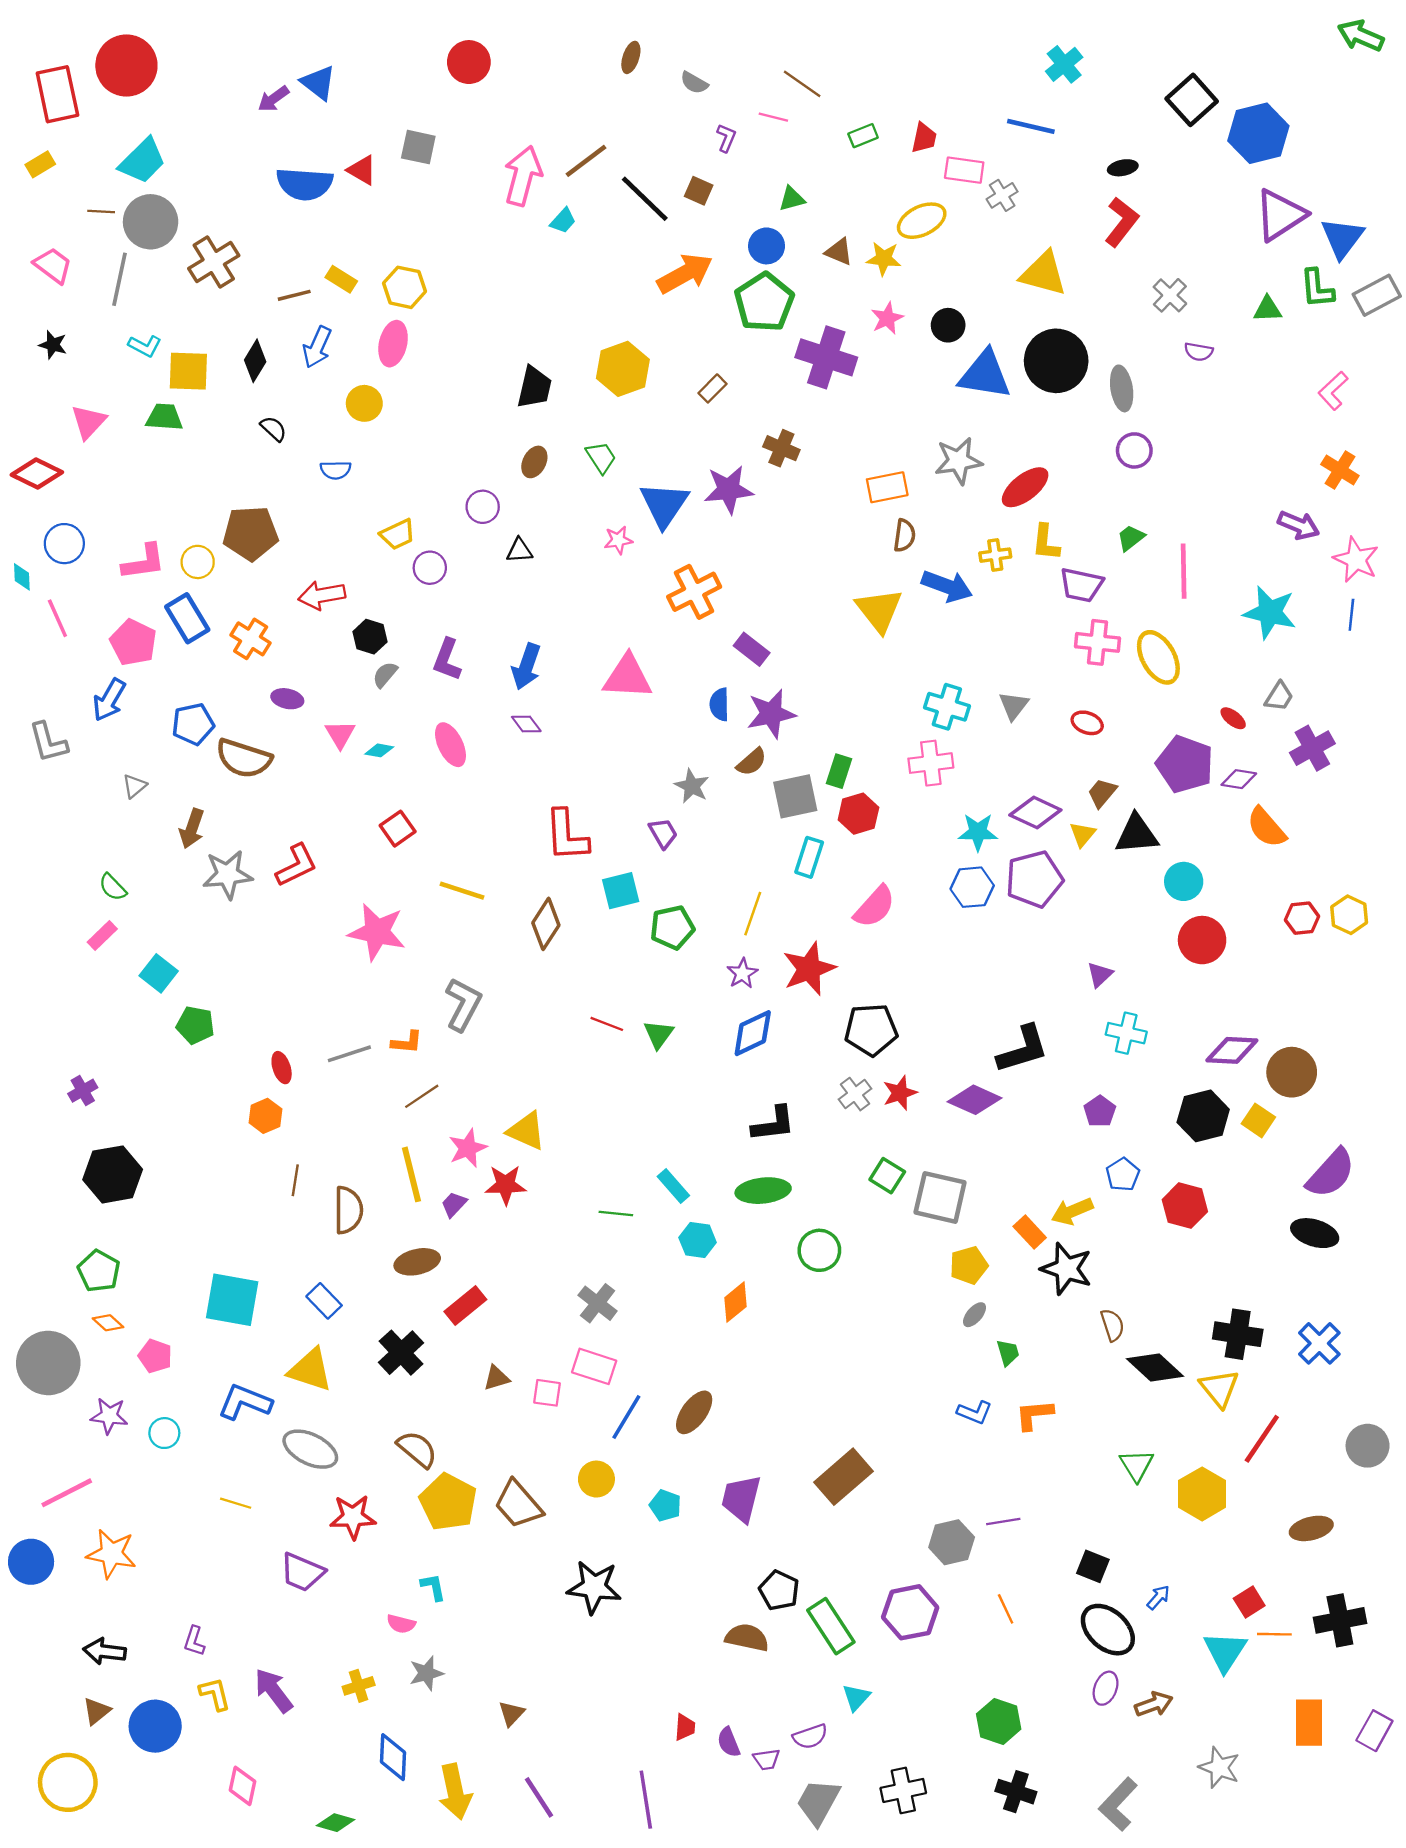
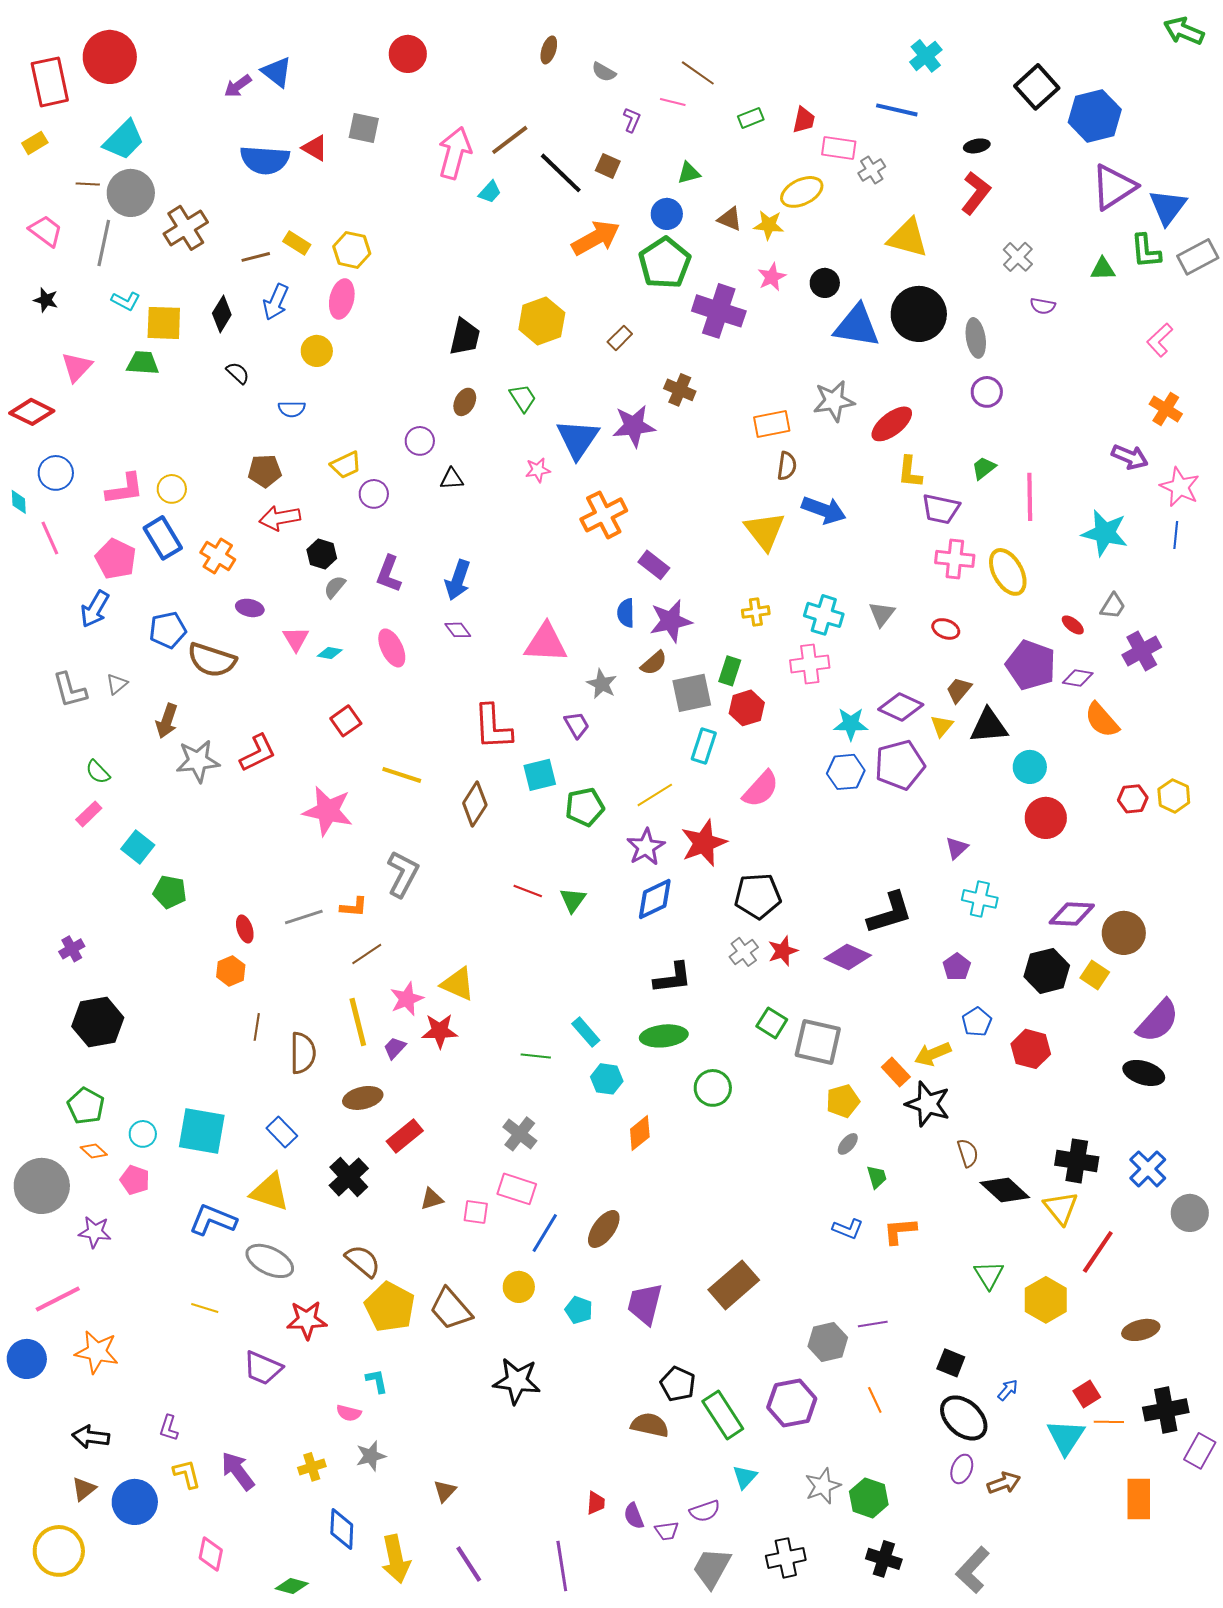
brown pentagon: (251, 533) -> (265, 471), moved, size x0.7
yellow cross: (995, 555) -> (756, 612), moved
pink triangle: (627, 677) -> (546, 643), moved
gray L-shape: (48, 742) -> (70, 690), moved
yellow line: (753, 914) -> (655, 795), turned 39
purple star: (742, 973) -> (646, 847), size x1.4
cyan circle: (164, 1433) -> (143, 1134), moved
gray circle: (1368, 1446) -> (1190, 1213), moved
purple rectangle: (1374, 1731) -> (1200, 1451), moved
gray star: (1219, 1767) -> (823, 1486), moved, turned 30

